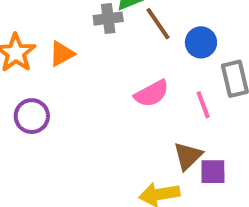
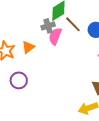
pink semicircle: (152, 93) -> (55, 36), moved, turned 150

